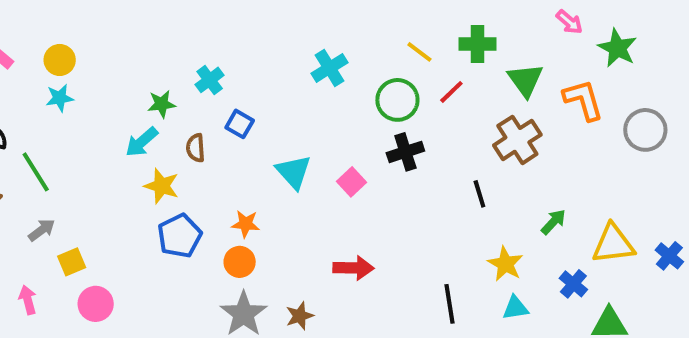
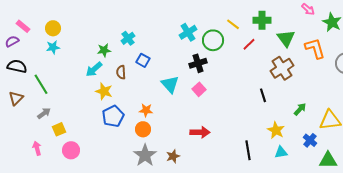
green circle: (397, 100) -> (213, 40), moved
black cross: (405, 152) -> (198, 63), moved

